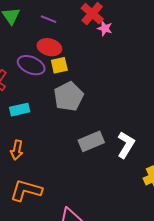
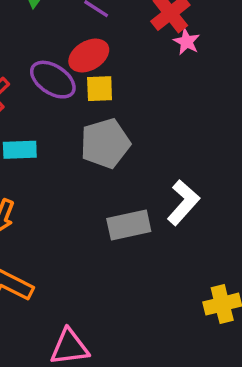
red ellipse: (49, 47) -> (89, 56), turned -55
white L-shape: (126, 145) -> (183, 202), moved

